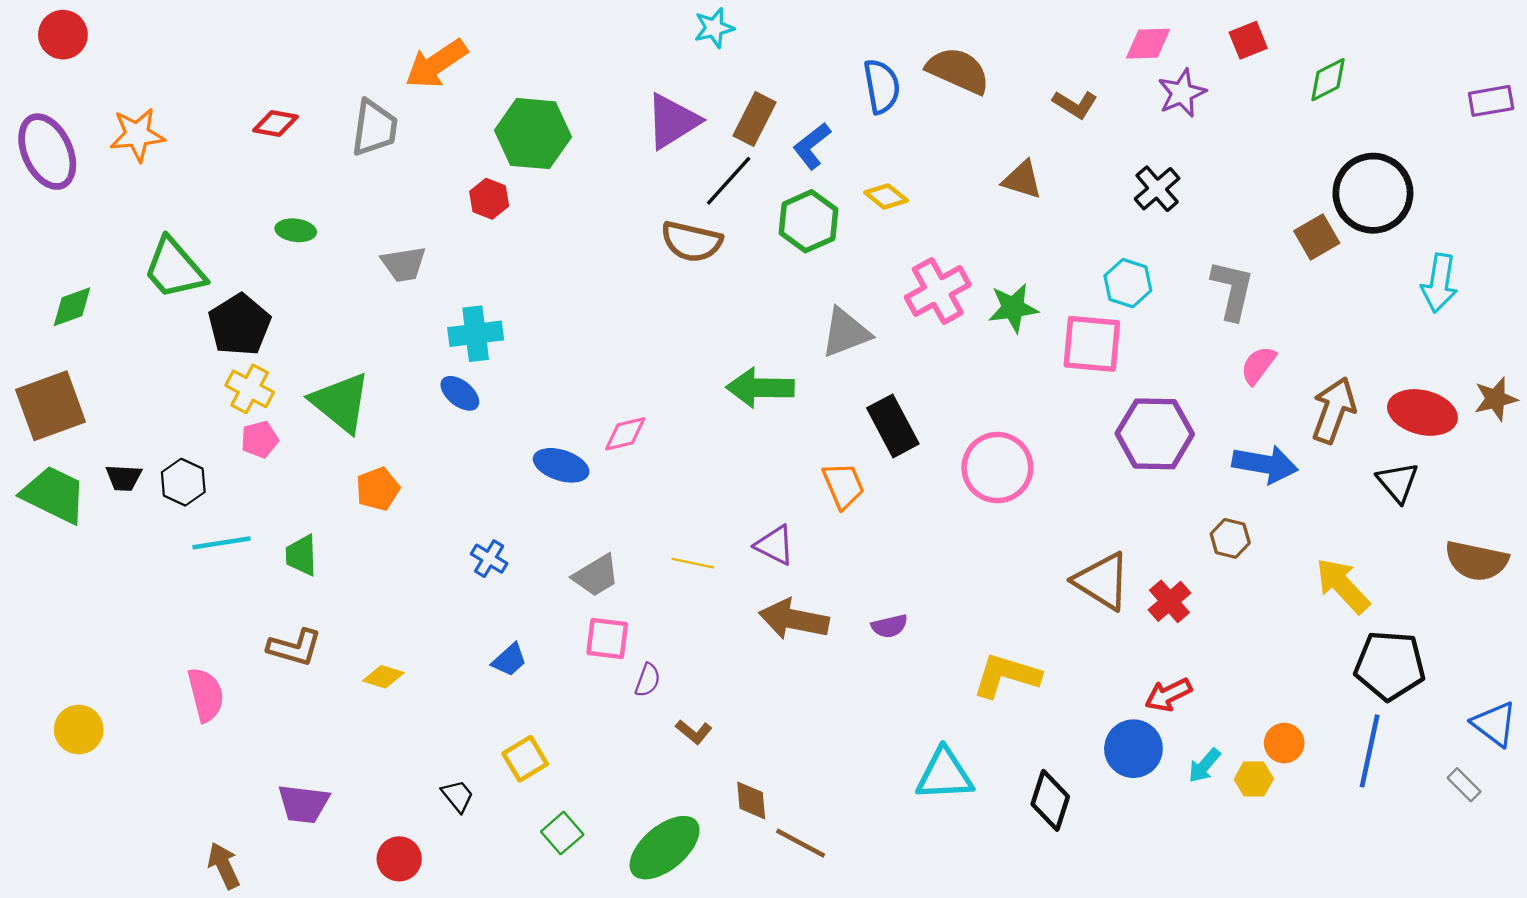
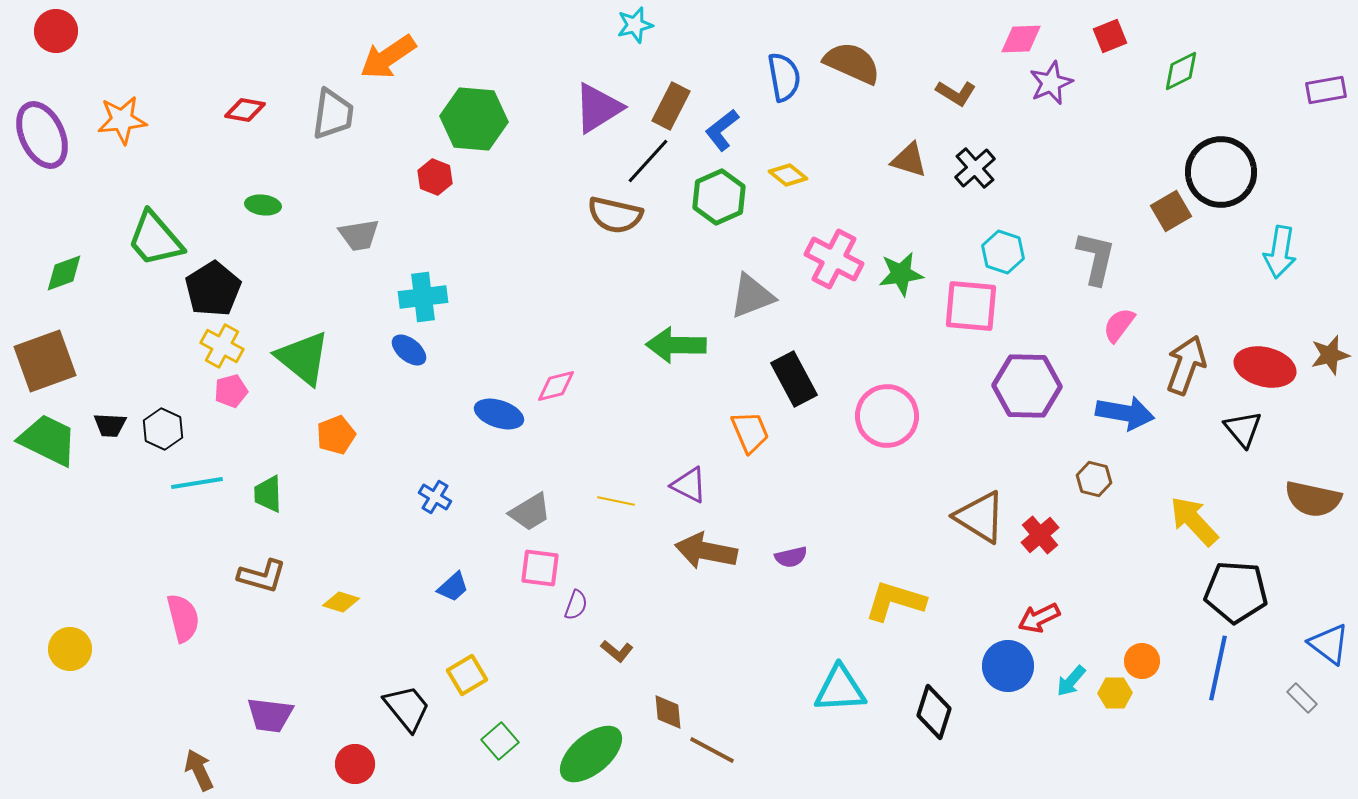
black cross: (1157, 189) -> (975, 168), moved
pink cross: (938, 291) -> (834, 259), turned -34
black trapezoid: (458, 796) -> (407, 708), size x1.6

